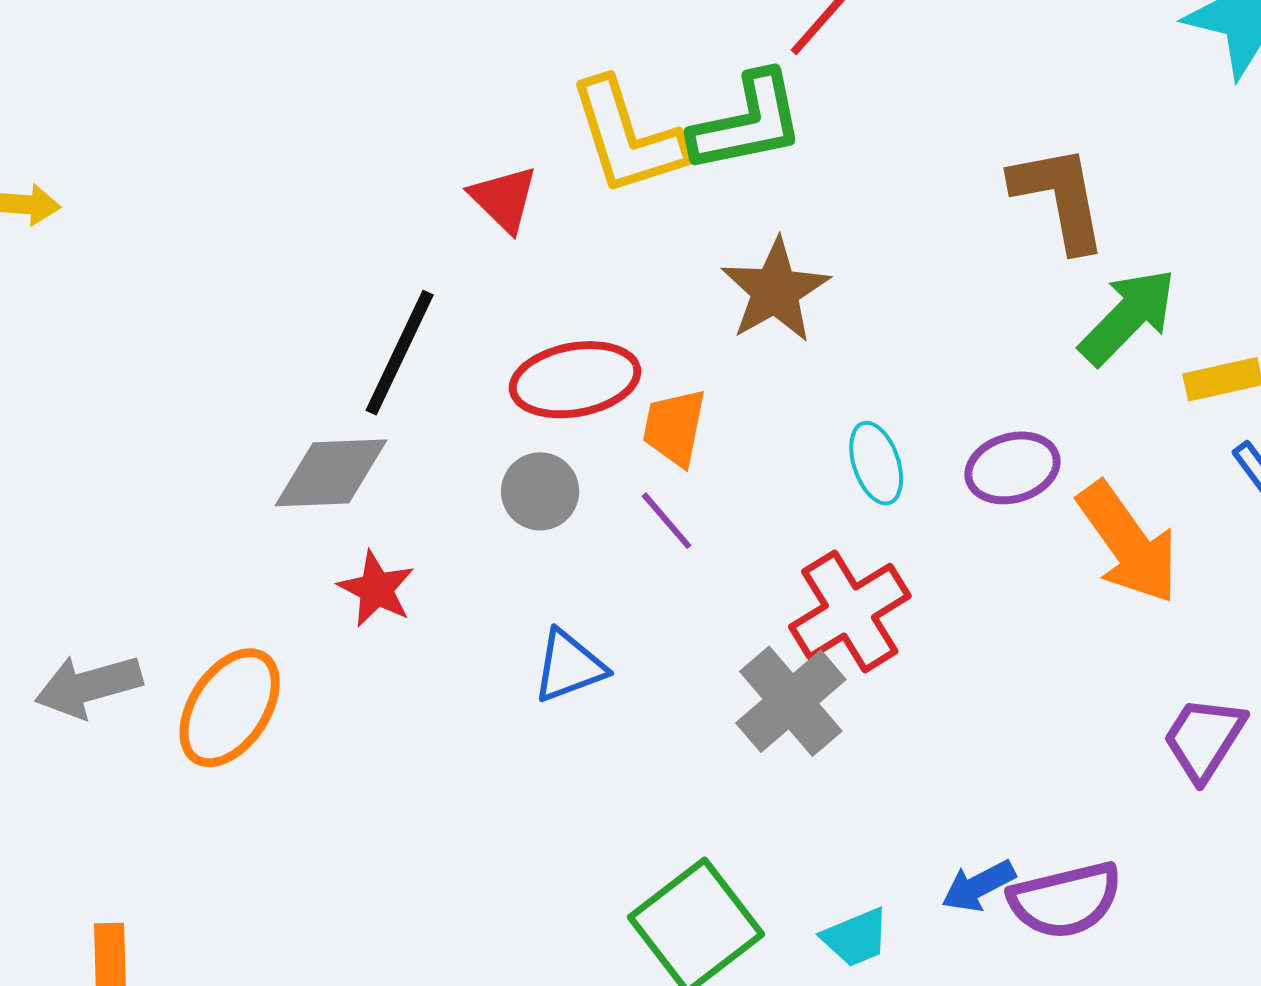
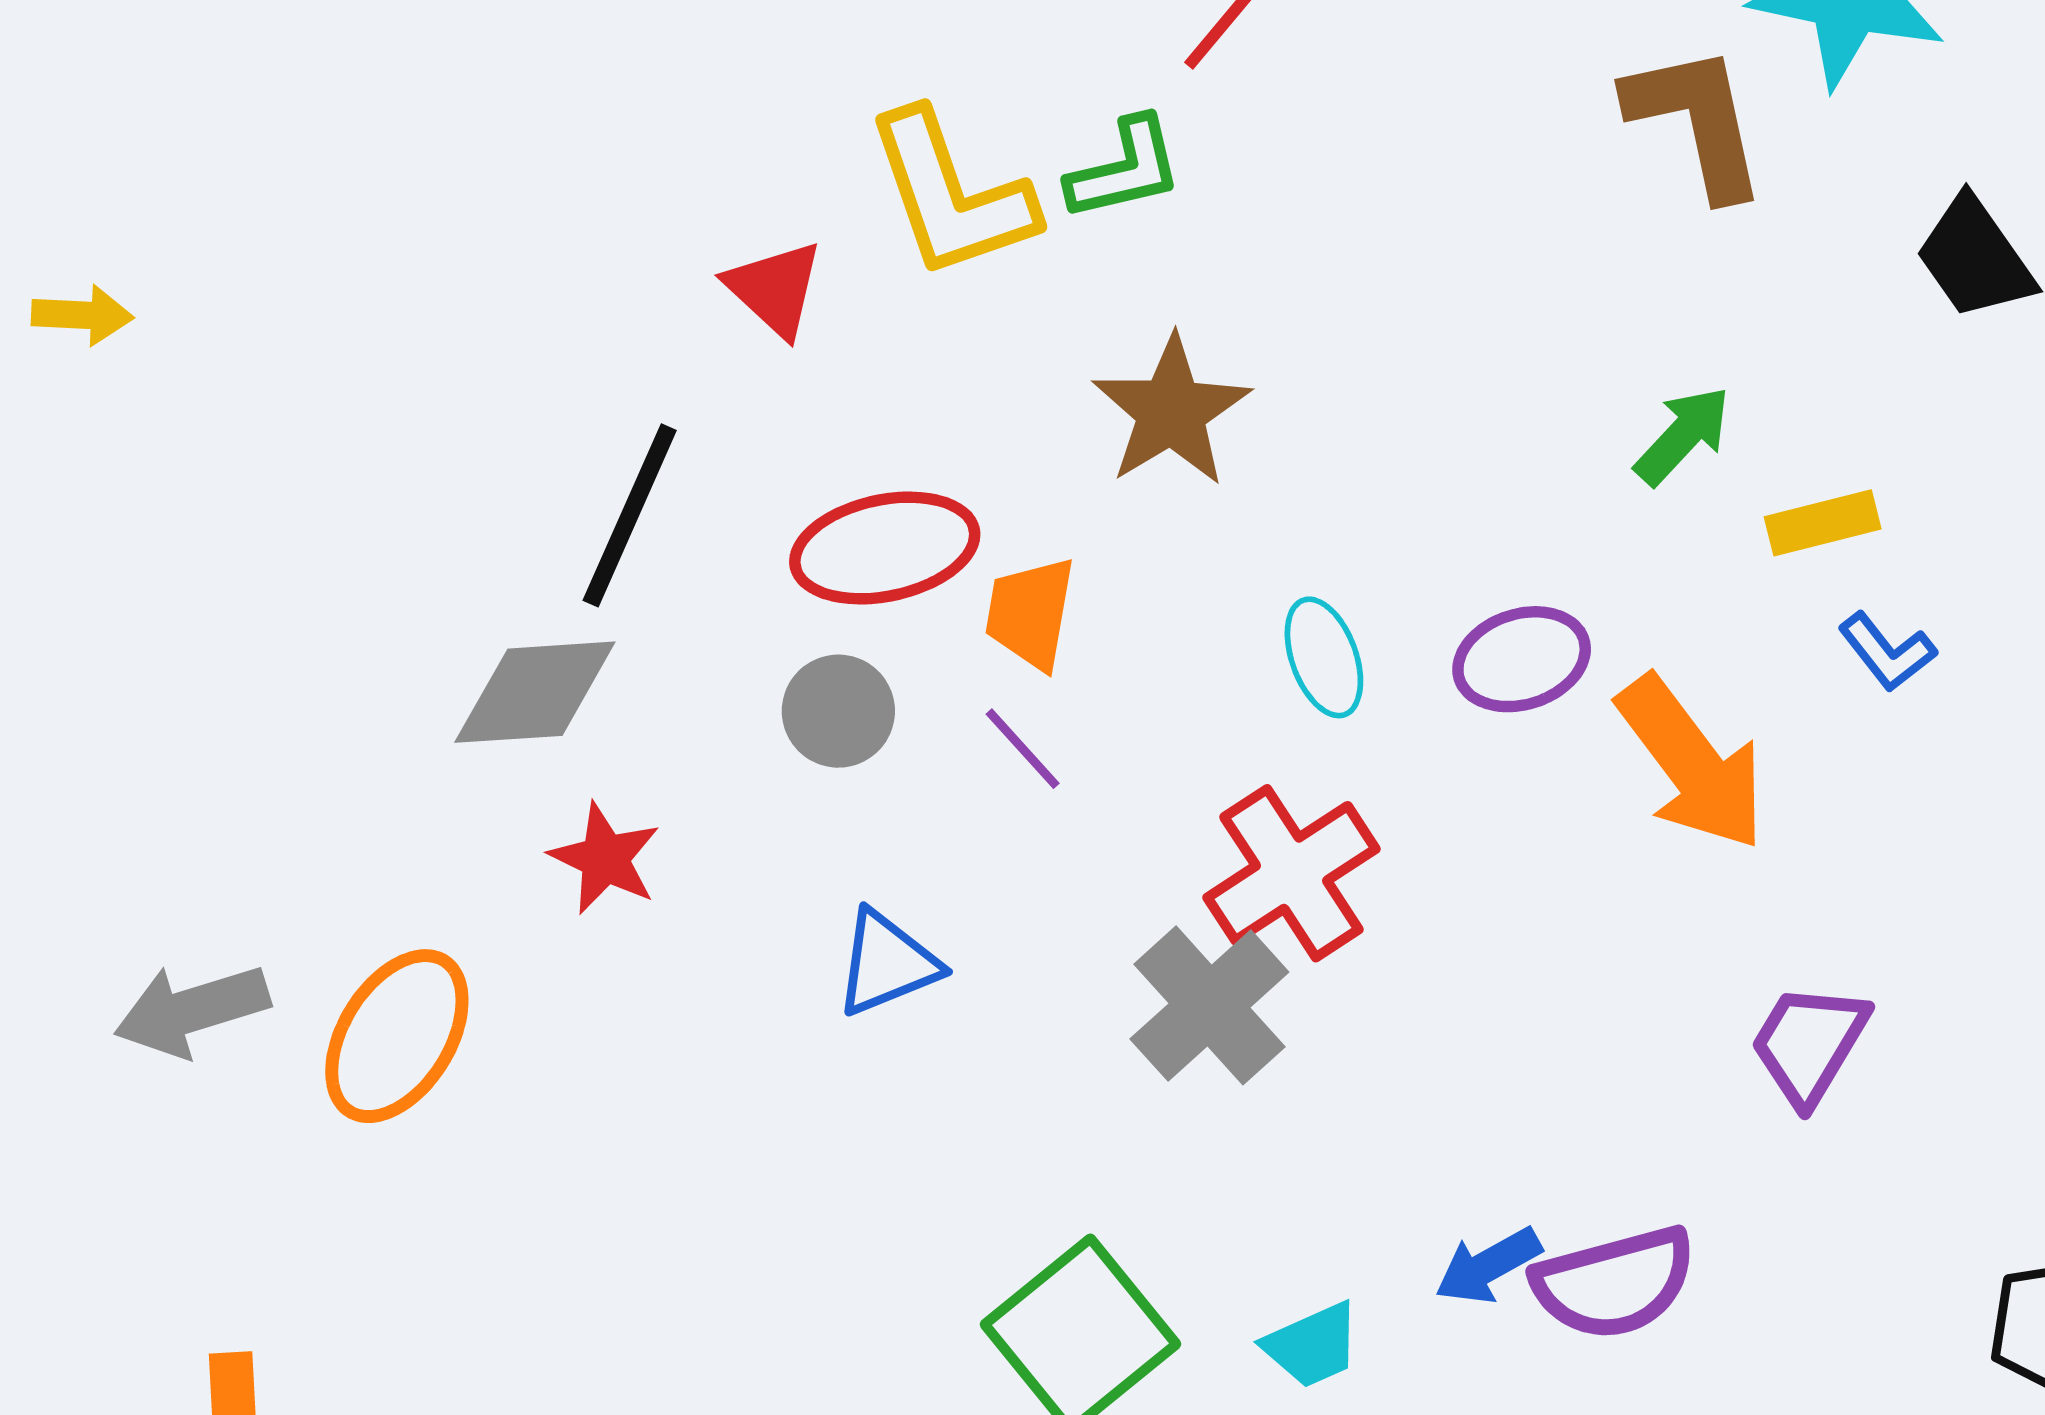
green L-shape: (748, 123) -> (1125, 169), size x0.7
brown L-shape: (1059, 198) -> (1696, 121), moved
green arrow: (1128, 317) -> (1683, 436), size x0.7

